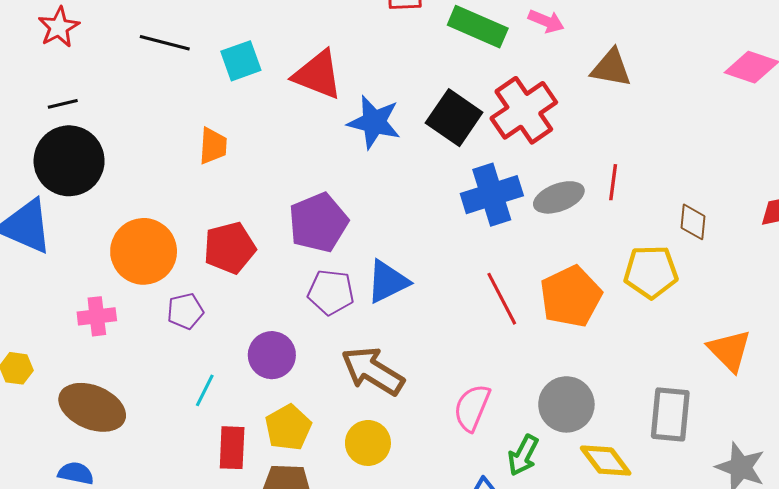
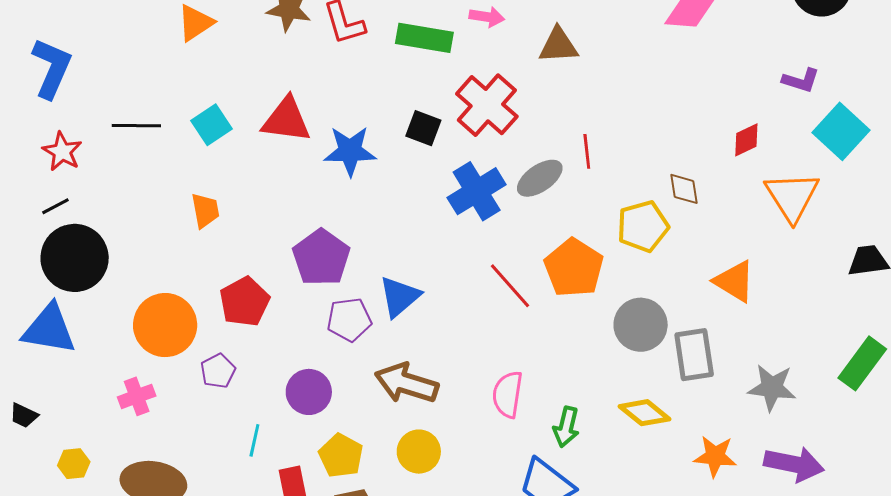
red star: (59, 27) -> (62, 152), moved
black square: (454, 118) -> (423, 128), size x0.7
brown diamond: (693, 222) -> (684, 189), moved
gray circle: (566, 404) -> (641, 325), moved

